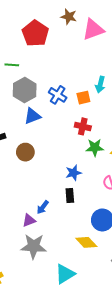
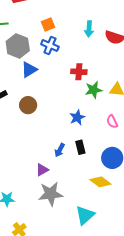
orange square: (83, 98) -> (48, 25), moved
black rectangle: (70, 195) -> (80, 147), moved
blue arrow: (43, 207) -> (60, 150), moved

